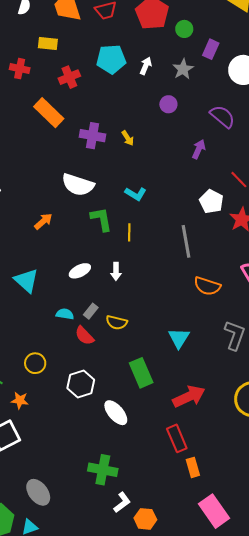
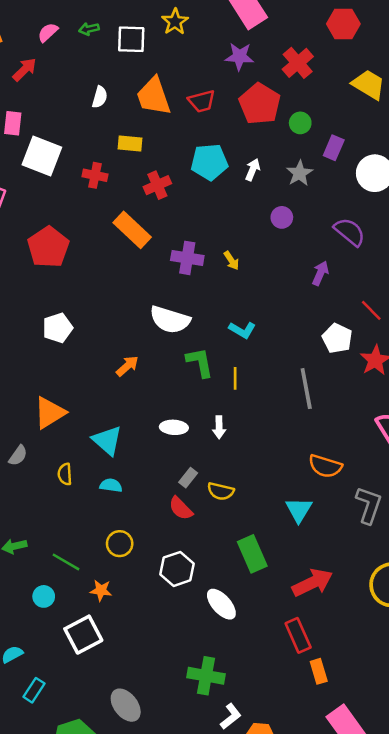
white ellipse: (80, 271) -> (174, 427), turned 30
orange semicircle: (207, 286) -> (325, 466), moved
cyan semicircle: (65, 314) -> (111, 485), moved

